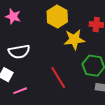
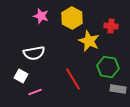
pink star: (13, 16) -> (41, 16), moved
yellow star: (74, 40) -> (89, 41), turned 30

